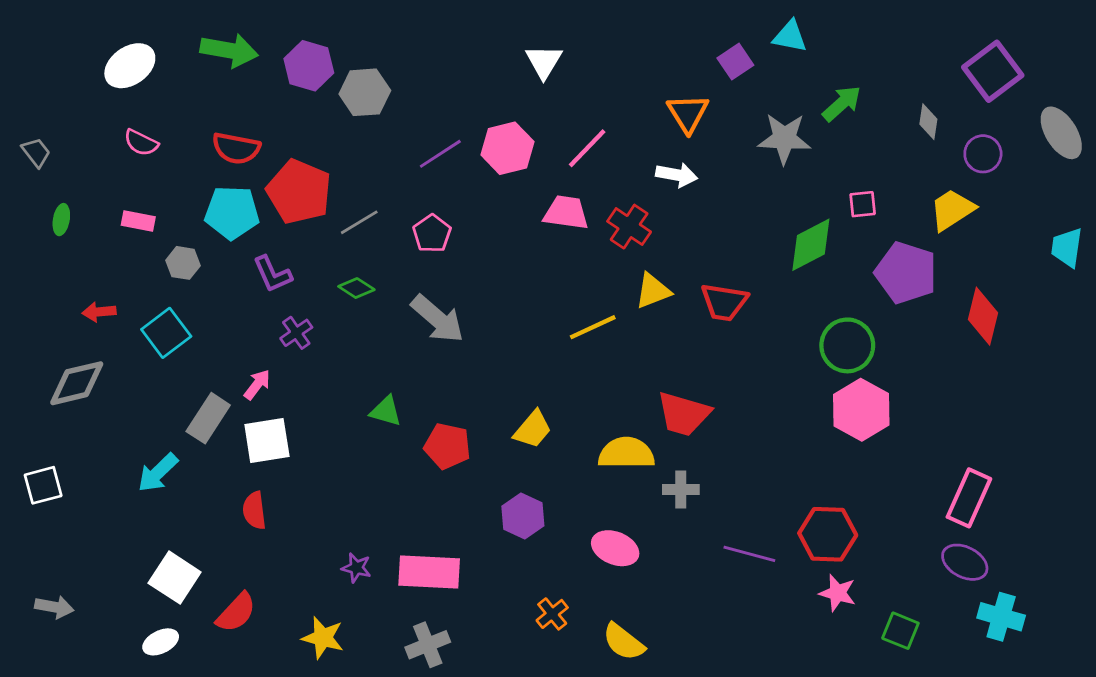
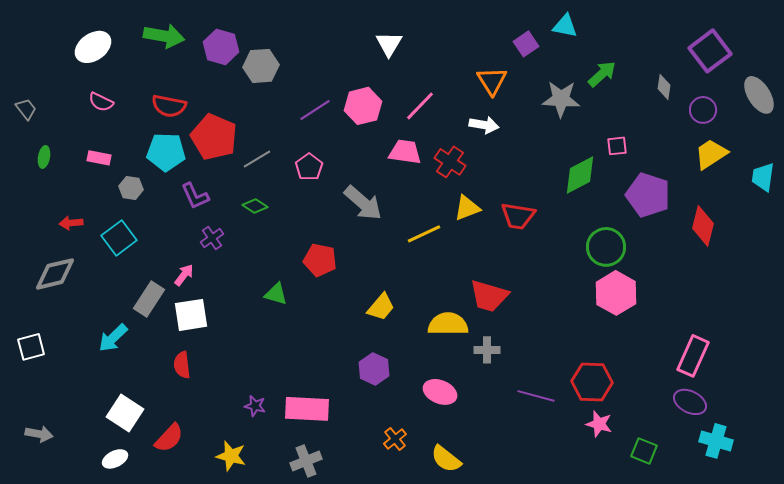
yellow trapezoid: (952, 210) -> (711, 154), moved
gray arrow: (438, 319) -> (363, 203), moved
red pentagon: (447, 446) -> (320, 260), moved

